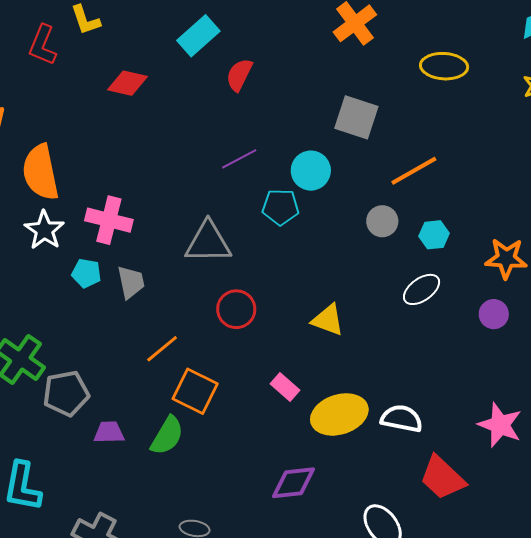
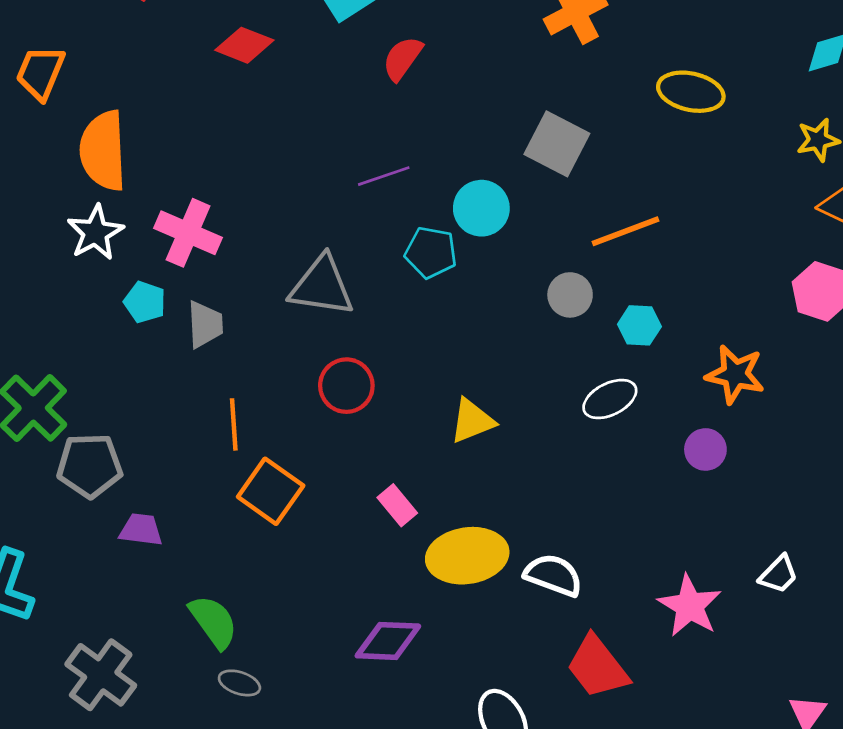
yellow triangle: (328, 320) -> (472, 421), turned -51
orange line: (162, 349) -> (234, 424), turned -63
green semicircle: (167, 436) -> (213, 622), moved, turned -75

